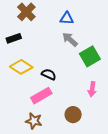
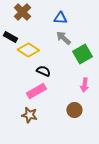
black rectangle: (14, 38) -> (10, 37), turned 48
yellow diamond: (21, 67) -> (28, 50), moved
brown circle: (73, 115) -> (74, 110), moved

